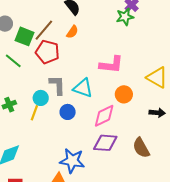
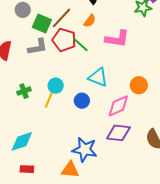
green line: (13, 61) -> (81, 45), moved
pink L-shape: (111, 65) -> (117, 39), moved
gray L-shape: (57, 85) -> (38, 47), moved, turned 80

